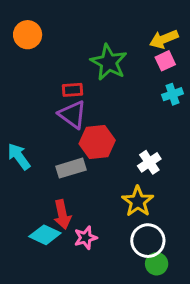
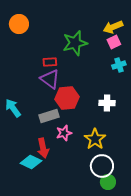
green star: (109, 62) -> (75, 43), turned 30
white cross: (149, 162) -> (107, 103), moved, turned 35
pink star: (86, 238) -> (64, 133), moved

